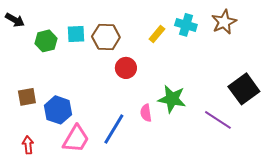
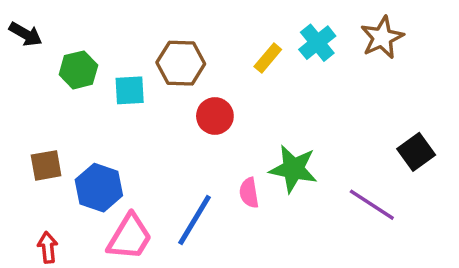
cyan cross: (186, 25) -> (317, 43), turned 35
cyan square: (76, 34) -> (130, 90), moved
black square: (244, 89) -> (416, 152), size x0.7

